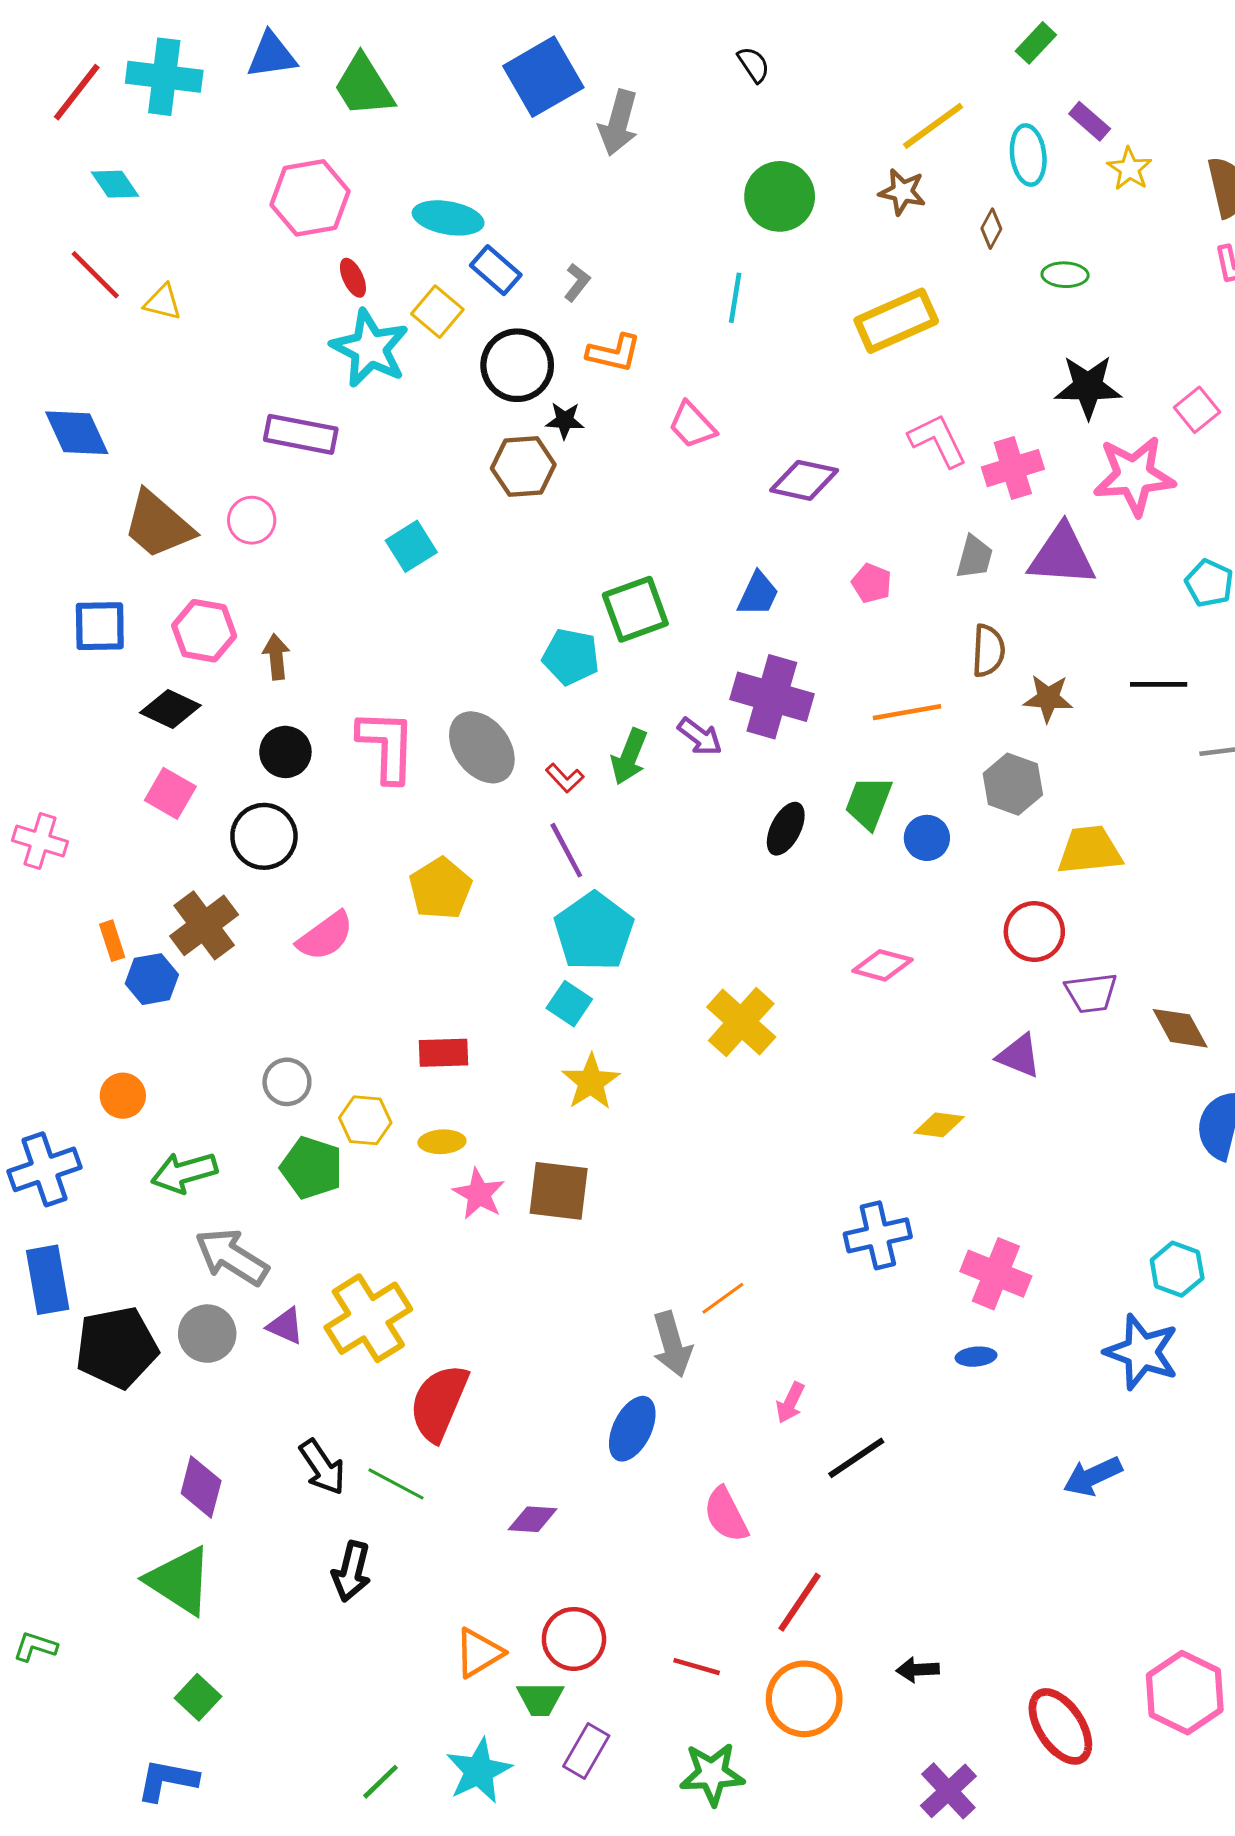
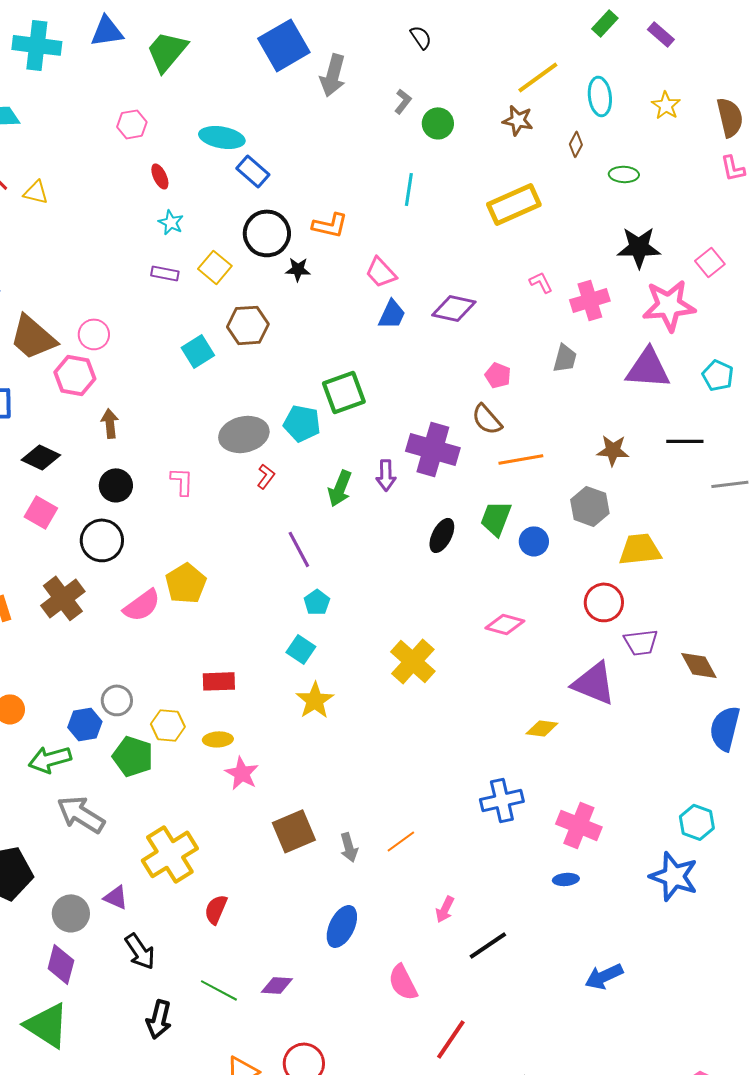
green trapezoid: (364, 86) -> (167, 51), turned 72
purple rectangle: (1090, 121) -> (661, 34), moved
green circle: (780, 196) -> (438, 123), size x0.7
pink hexagon: (310, 198) -> (132, 124), size x0.6
gray L-shape: (577, 282) -> (403, 101), moved
yellow square: (437, 312) -> (215, 267), moved
cyan star: (370, 348) -> (171, 222), size x0.5
purple rectangle: (301, 434) -> (165, 273), moved, size x0.6
pink L-shape: (938, 440) -> (541, 282), size x0.6
brown hexagon: (523, 467) -> (248, 325), moved
purple triangle: (1062, 556) -> (648, 368), moved
blue trapezoid: (758, 594) -> (392, 314), moved
pink hexagon: (204, 631) -> (75, 375), moved
brown semicircle: (988, 651) -> (487, 419), moved, turned 136
purple arrow: (700, 737) -> (386, 475), turned 52
pink L-shape: (387, 746) -> (182, 481), size x0.6
gray ellipse: (482, 747) -> (244, 434), moved, turned -66
red L-shape: (565, 778) -> (266, 476), moved, turned -100
yellow pentagon: (440, 889) -> (186, 583), moved
cyan pentagon: (594, 932) -> (317, 602), size x0.5
blue hexagon: (152, 979) -> (85, 724), moved
purple triangle: (1019, 1056) -> (594, 683), size x1.5
brown square: (559, 1191) -> (294, 831), moved, turned -30
purple triangle: (285, 1326) -> (116, 897), moved
gray circle: (207, 1334) -> (71, 913), moved
gray arrow: (672, 1344) -> (349, 847), moved, size x0.7
red semicircle: (439, 1403) -> (216, 909), size x0.6
blue arrow: (1093, 1476) -> (604, 976), moved
green line: (396, 1484) -> (219, 990), moved

